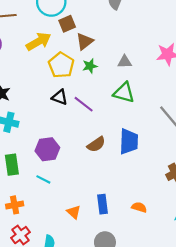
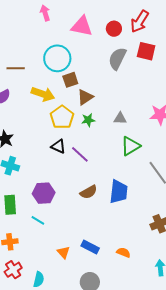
yellow arrow: (39, 42) -> (43, 94), turned 45
green triangle: (124, 93) -> (130, 146), moved, turned -50
blue rectangle: (102, 204) -> (90, 247), turned -60

